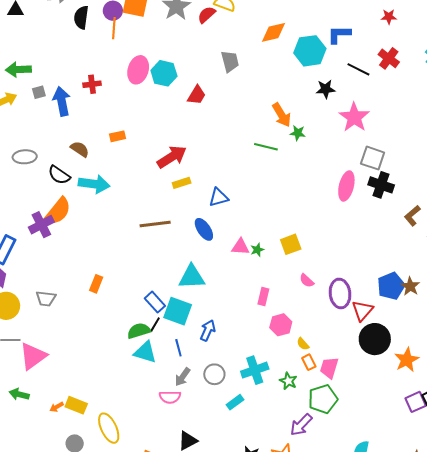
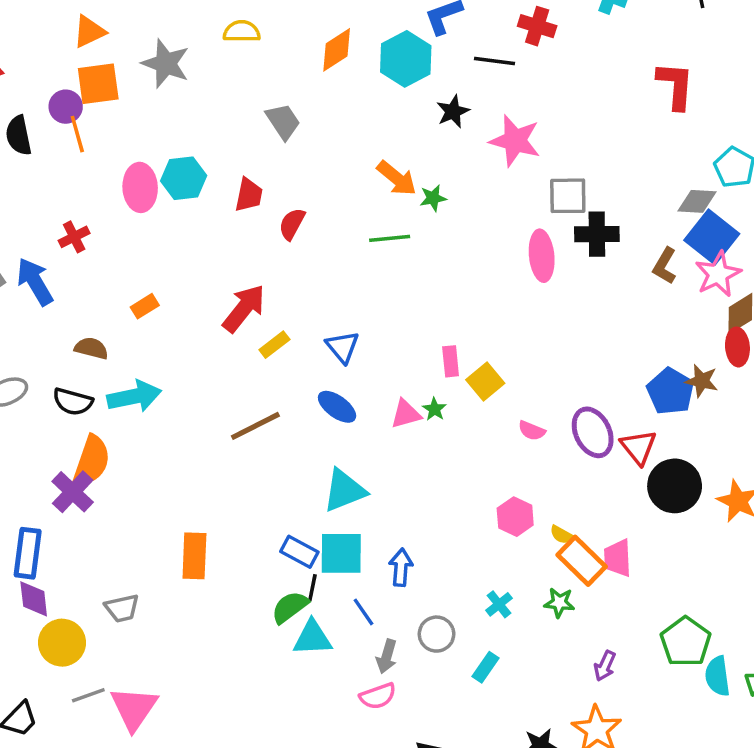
red semicircle: (207, 15) -> (292, 224), moved
blue triangle: (219, 197) -> (342, 347), turned -35
orange rectangle: (96, 284) -> (194, 556), size x1.5
pink rectangle: (263, 296) -> (451, 361), moved
orange rectangle: (309, 362) -> (582, 561), size x1.8
cyan cross: (255, 370) -> (499, 604), size x0.6
green pentagon: (323, 399) -> (686, 642), moved
purple arrow: (301, 425) -> (605, 666), size x0.7

